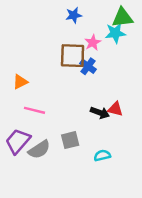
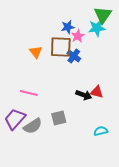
blue star: (74, 15) -> (68, 27), moved
green triangle: (122, 18) -> (103, 15), turned -48
orange triangle: (20, 82) -> (36, 52), moved, turned -40
cyan semicircle: (102, 155) -> (101, 131), moved

